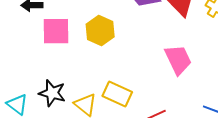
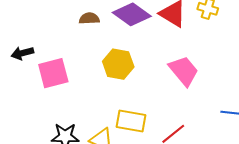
yellow hexagon: (100, 30) -> (118, 64), moved

